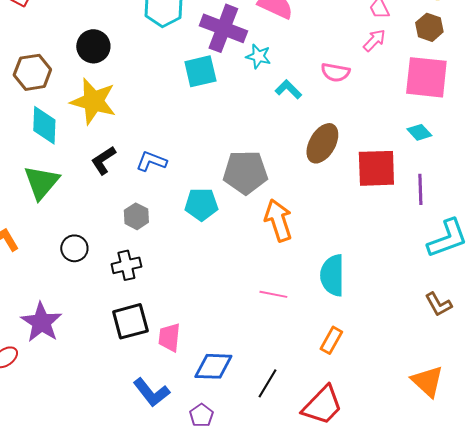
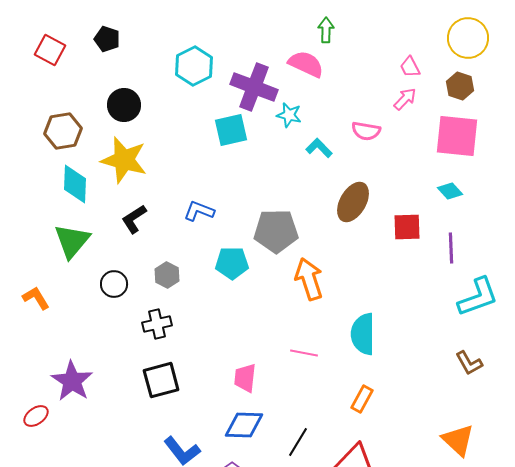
blue L-shape: (151, 161) -> (199, 211), moved
red square: (376, 168) -> (407, 227), size x0.7
black circle: (74, 248) -> (114, 284), moved
pink trapezoid: (169, 337) -> (245, 378), moved

